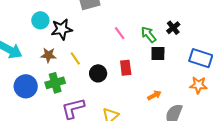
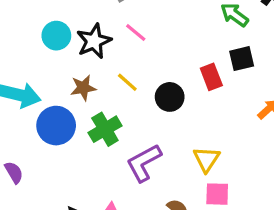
pink line: (120, 33) -> (136, 33), moved
black square: (158, 53) -> (242, 59), moved
blue circle: (26, 86) -> (56, 126), moved

